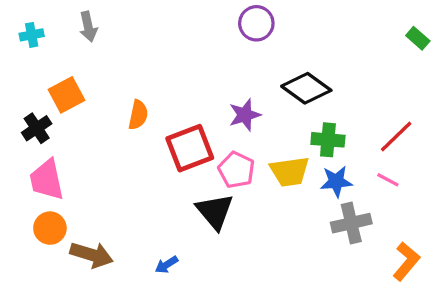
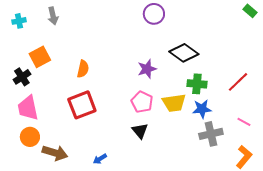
green rectangle: (418, 38) -> (250, 11), moved
red square: (190, 148) -> (82, 105), moved
pink line: (388, 180) -> (244, 122), moved
black triangle: (215, 211) -> (140, 131), moved, size x0.7

